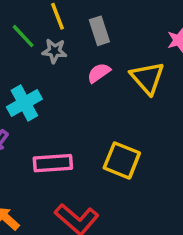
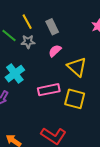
yellow triangle: (147, 78) -> (77, 67), moved
pink rectangle: (53, 163) -> (49, 90), moved

